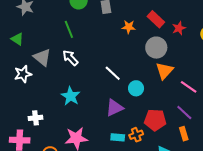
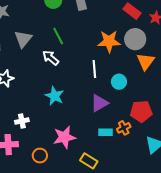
orange star: (129, 27) -> (109, 41), moved, size x1.6
green line: (69, 29) -> (58, 36), moved
gray triangle: (42, 57) -> (23, 39), moved, turned 36
white line: (113, 73) -> (94, 69), turned 48

